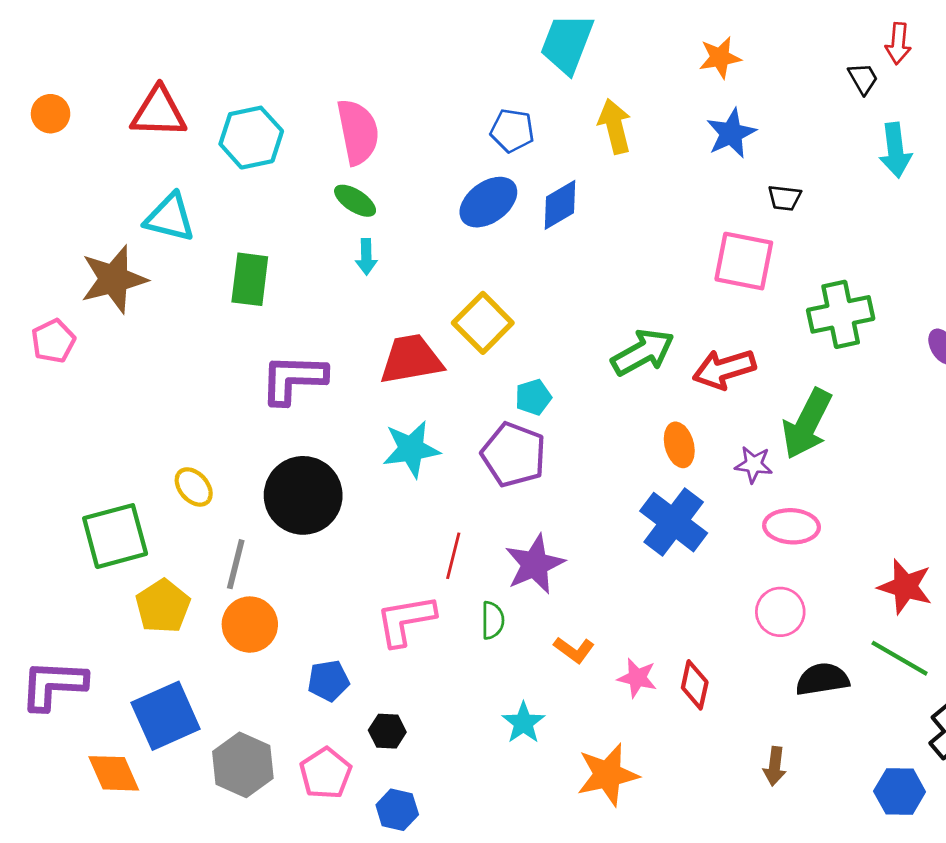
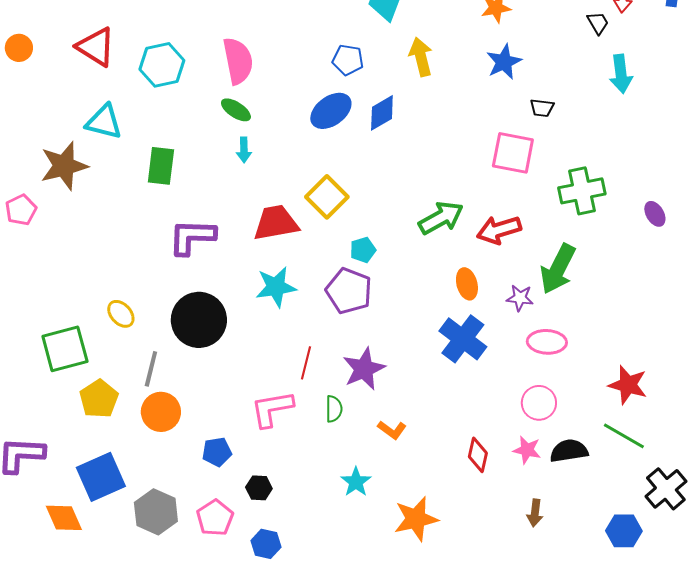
red triangle: (159, 112) -> (96, 47), turned 30
pink star: (637, 678) -> (527, 450), moved

